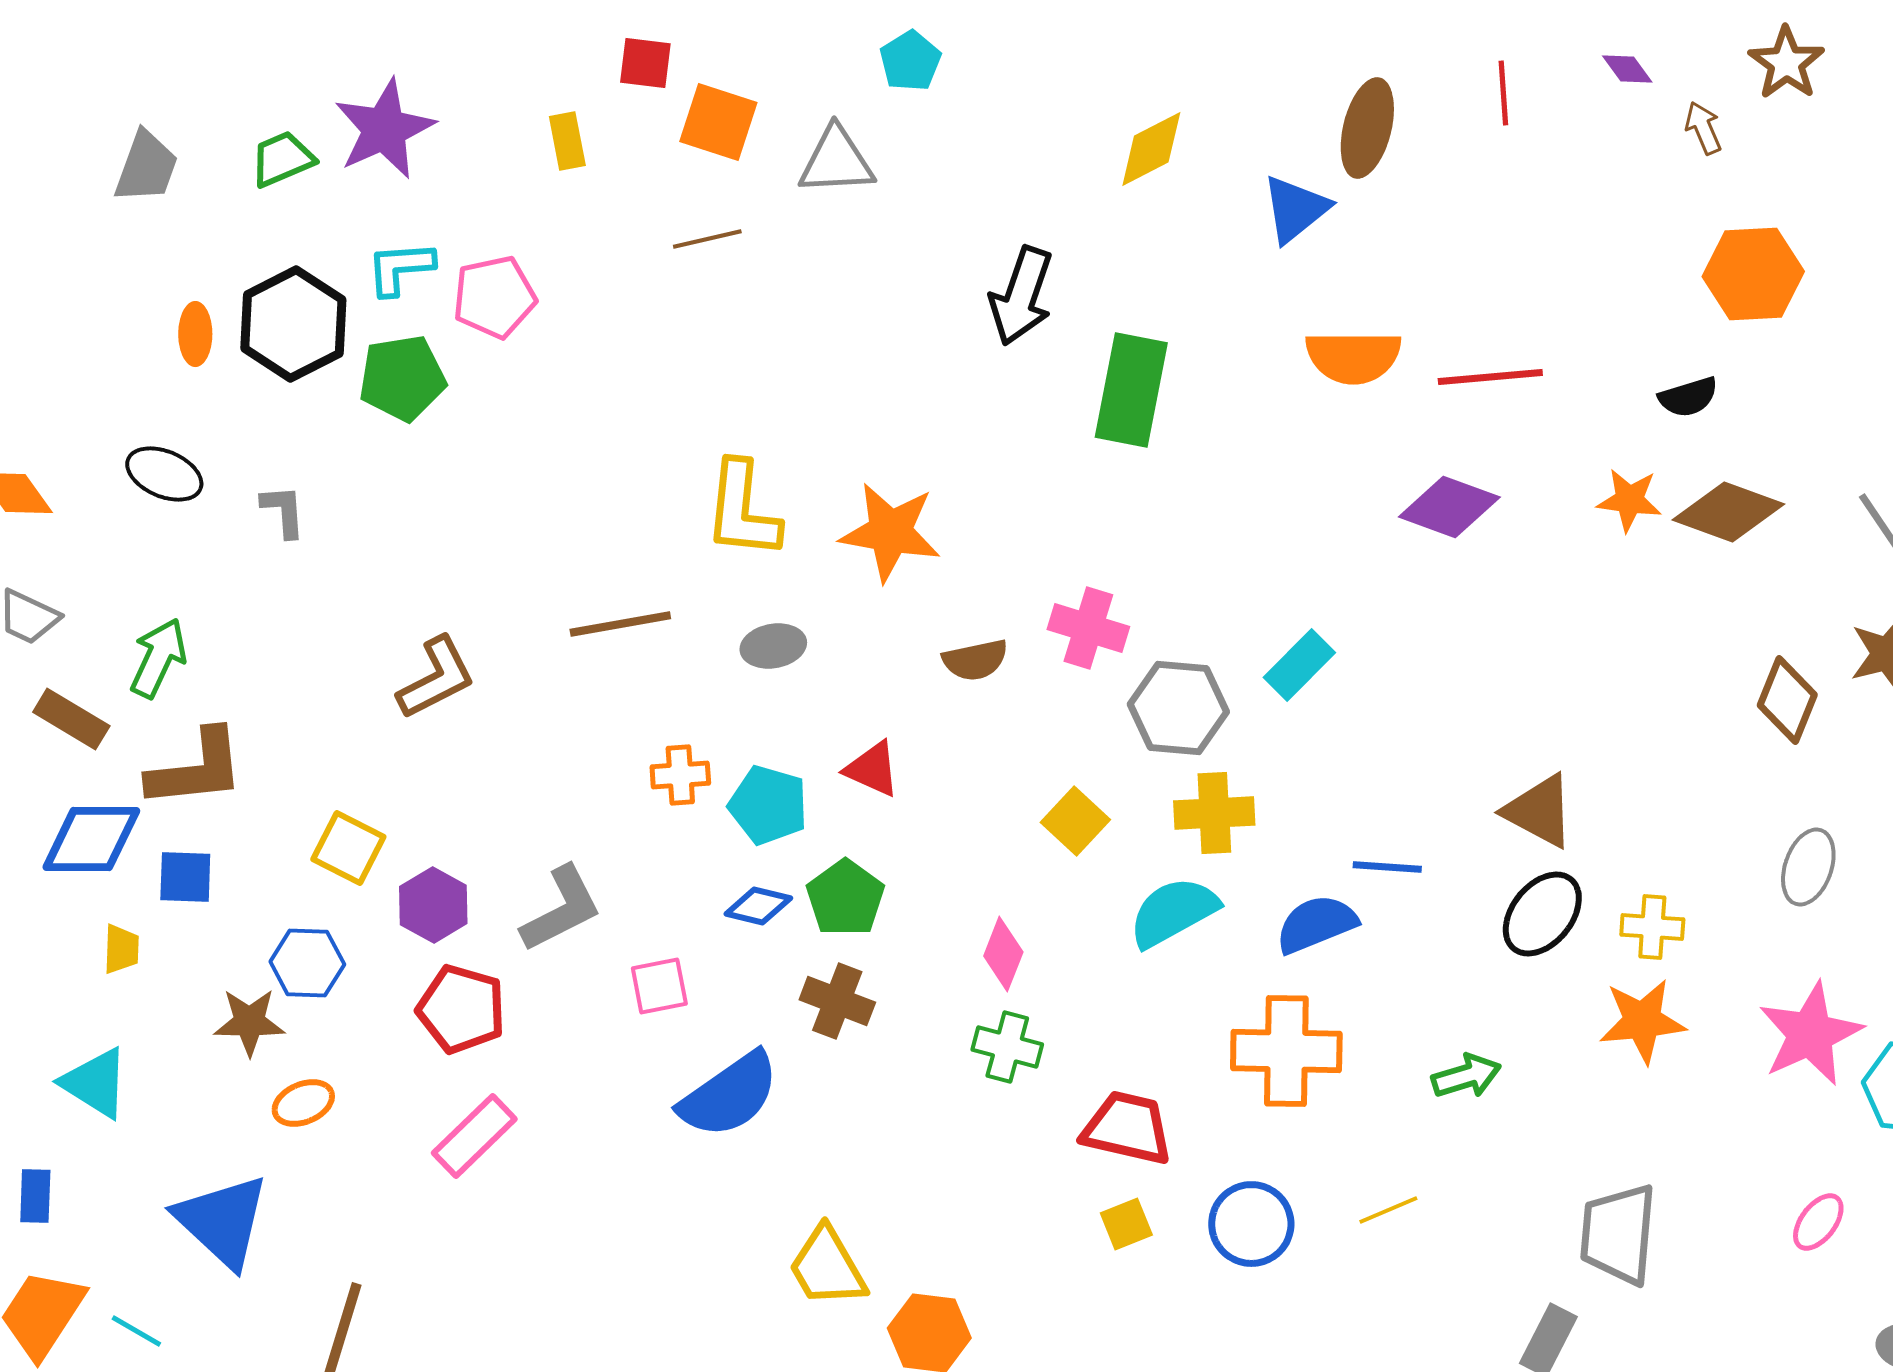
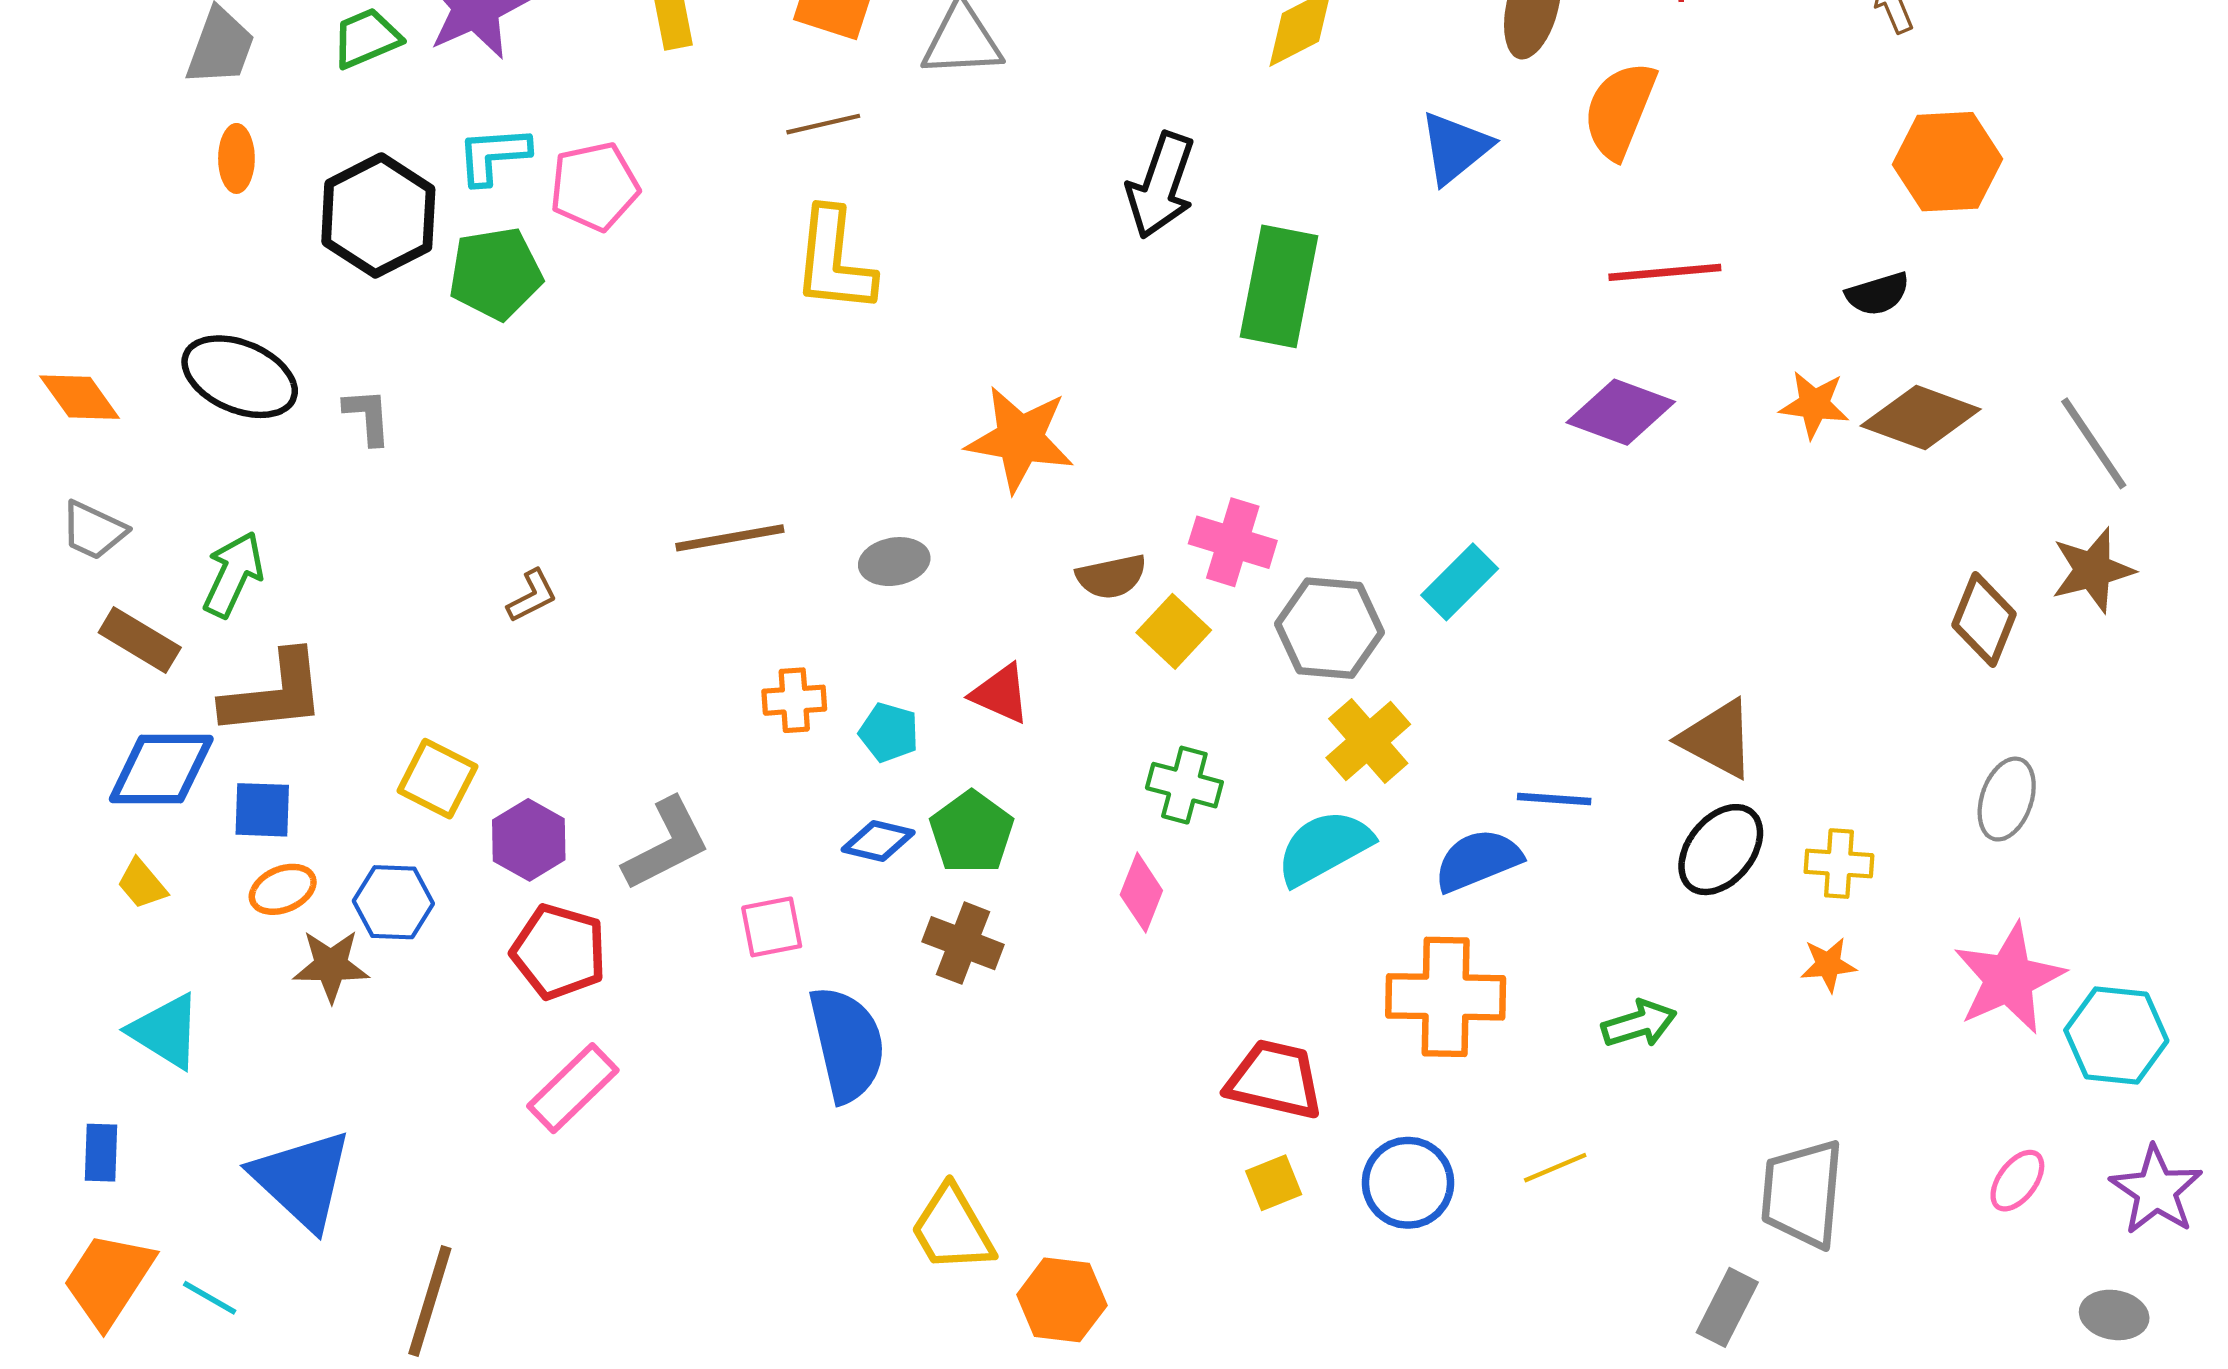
blue triangle: (1295, 209) -> (1455, 148), moved
orange ellipse: (195, 334) -> (236, 158), moved
orange semicircle: (1353, 357) -> (1620, 110), moved, turned 112
black ellipse: (164, 474) -> (240, 377), size x1.4
yellow L-shape: (742, 510) -> (834, 261), moved
brown L-shape: (436, 678) -> (532, 596), size x0.6
cyan pentagon: (768, 805) -> (889, 732), size x0.7
yellow cross: (1214, 813) -> (1368, 741), turned -38
yellow square: (1075, 821) -> (1174, 631), moved
yellow trapezoid: (121, 949) -> (142, 884), moved, turned 138
orange star: (1642, 1021) -> (1828, 965), size x0.6
green cross: (1007, 1047) -> (1184, 785), moved
blue semicircle: (729, 1095) -> (847, 1044), turned -68
orange ellipse: (303, 1103) -> (283, 889), moved

